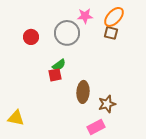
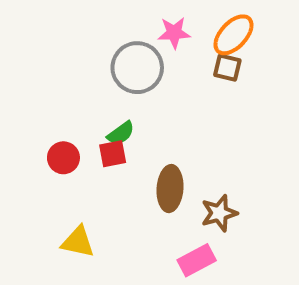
red circle: (31, 37) -> (63, 158), moved
yellow triangle: (16, 118) -> (78, 242), moved

